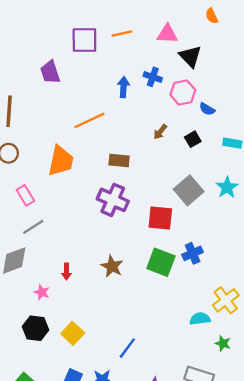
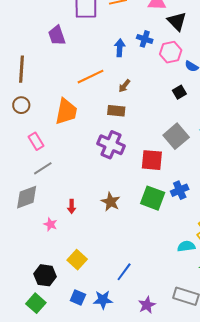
brown arrow: (160, 132) -> (124, 86), moved
black hexagon: (35, 328) -> (45, 275), moved

